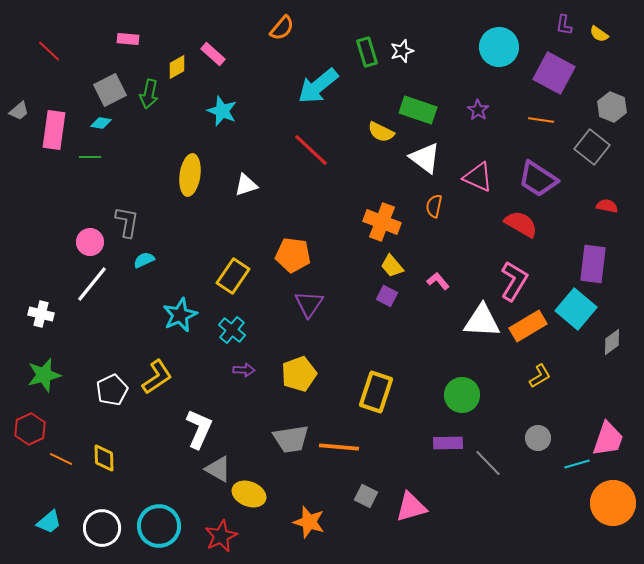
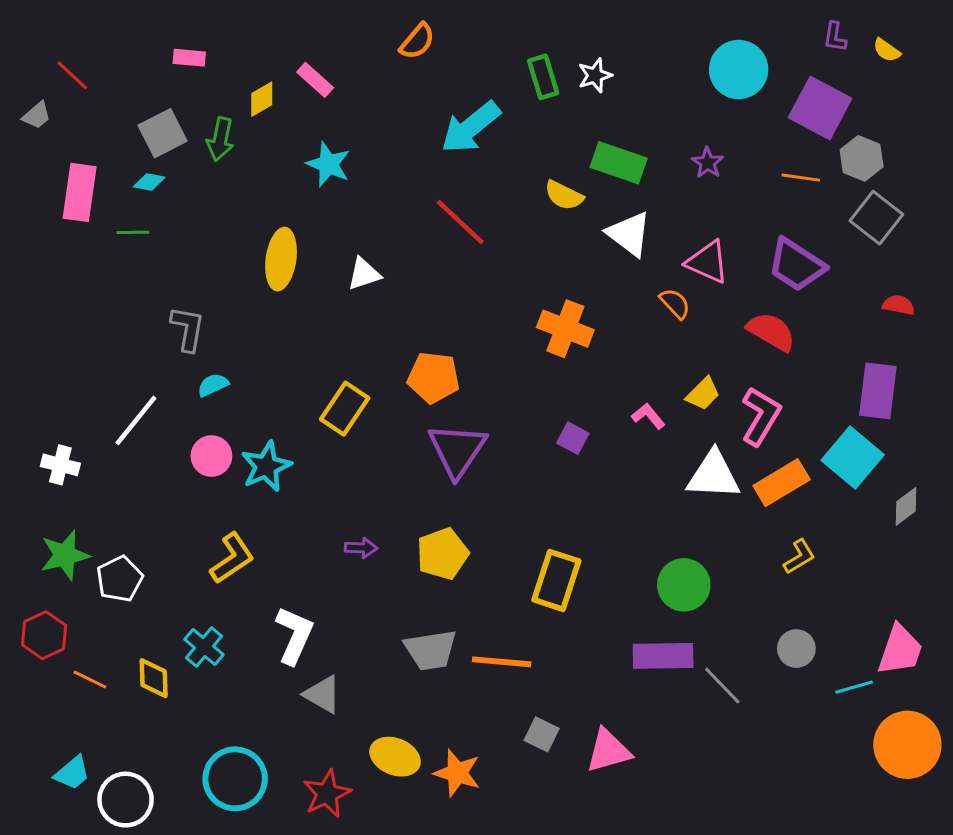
gray hexagon: (612, 107) -> (862, 158), moved
gray trapezoid: (19, 111) -> (37, 115), moved
orange semicircle: (434, 206) -> (675, 303), moved, turned 125
pink circle: (90, 242) -> (211, 456), moved
yellow trapezoid: (392, 266) -> (703, 394), moved, turned -95
purple triangle: (309, 304) -> (457, 450), size x1.4
cyan cross: (232, 330) -> (204, 647), moved
white pentagon: (112, 390) -> (120, 579), moved
purple rectangle: (448, 443) -> (663, 656), size x1.4
yellow ellipse: (249, 494) -> (395, 757), moved
white circle: (102, 528) -> (126, 800), moved

